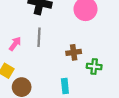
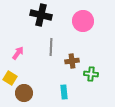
gray line: (39, 37) -> (51, 47), moved

